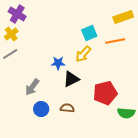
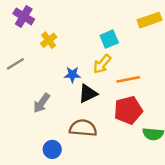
yellow cross: (11, 34) -> (49, 40), moved
orange line: (115, 41) -> (128, 79), moved
brown semicircle: (67, 108) -> (83, 128), size x1.6
blue circle: (41, 109) -> (52, 149), moved

